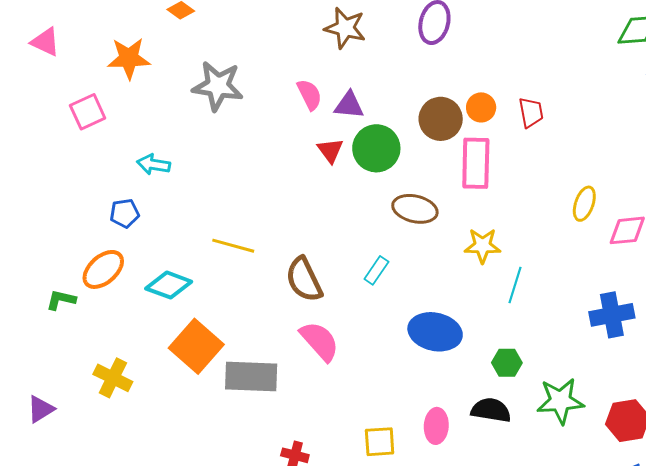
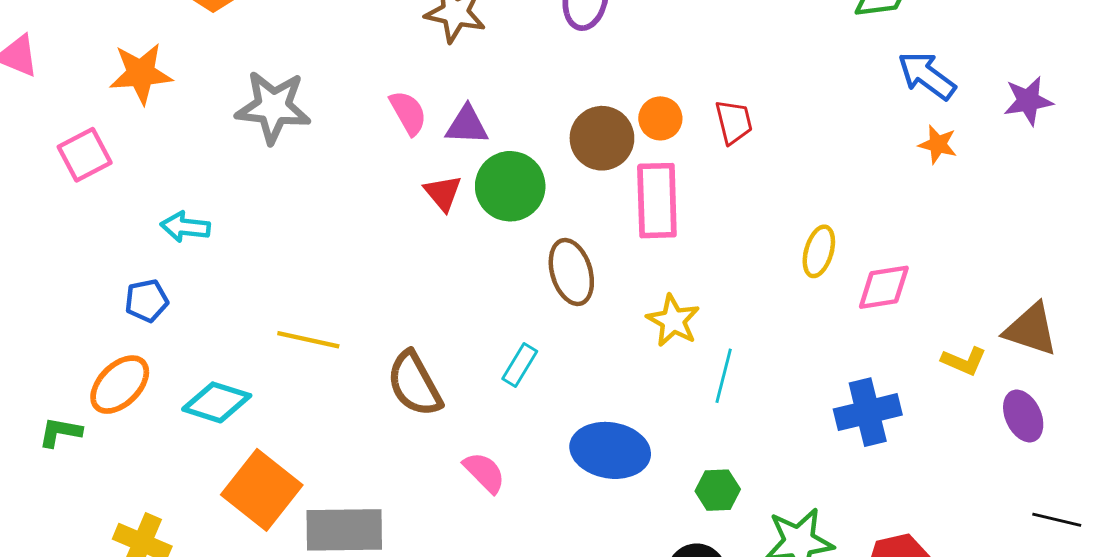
brown ellipse: (415, 209) -> (571, 272), turned 63
yellow star: (483, 246) -> (673, 321), turned 30
pink semicircle: (320, 341) -> (484, 472), moved, size x0.7

